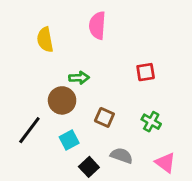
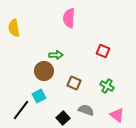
yellow semicircle: (45, 40) -> (14, 28), moved
red square: (146, 72) -> (103, 51), turned 32
black line: (29, 130) -> (21, 110), moved
cyan square: (69, 140) -> (39, 96), moved

